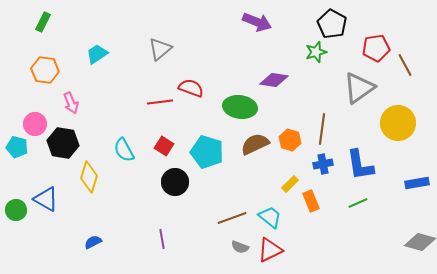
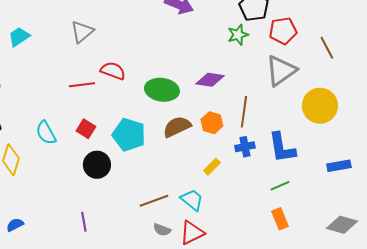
red pentagon: (376, 48) -> (283, 31), moved
purple diamond: (274, 80) -> (210, 80), moved
orange rectangle: (311, 201) -> (280, 219), moved

